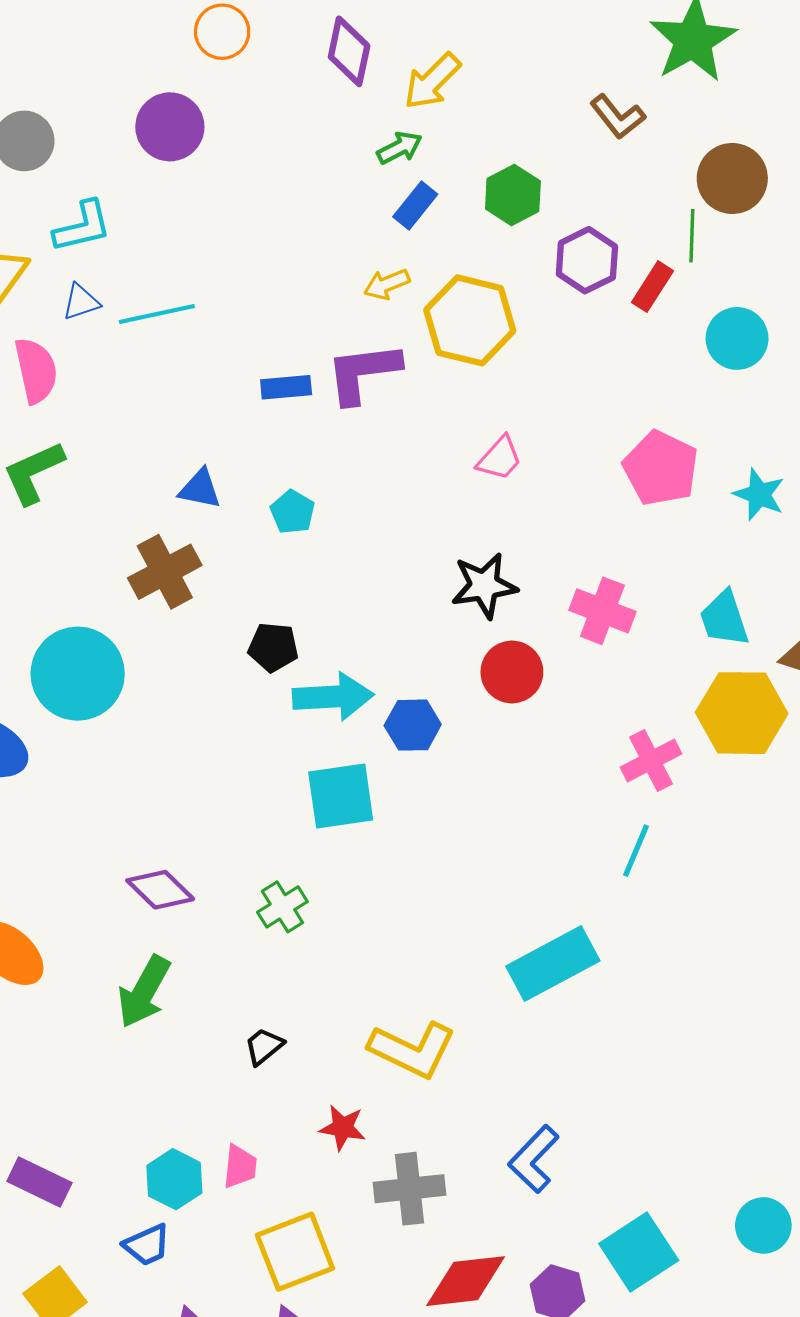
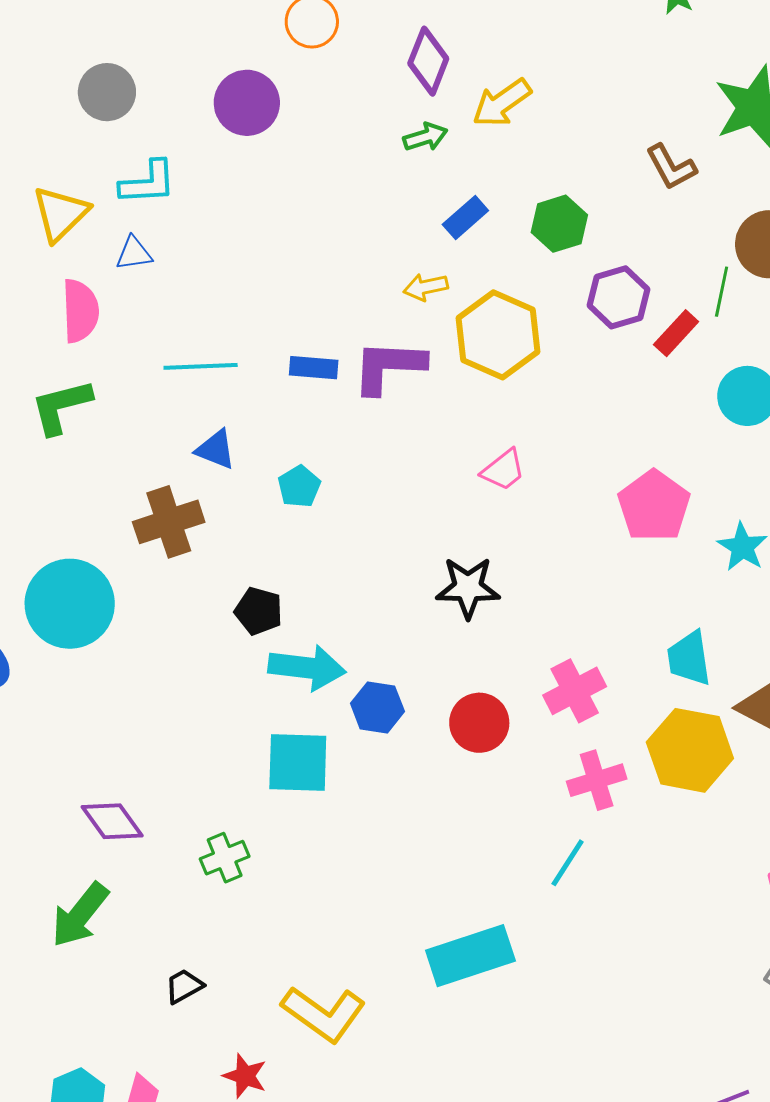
green arrow: (400, 148) -> (425, 137), moved
cyan line: (157, 314) -> (201, 366), moved
pink cross: (602, 611) -> (575, 691), moved, turned 32
red circle: (512, 672) -> (479, 723), moved

